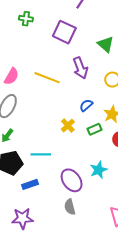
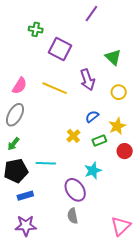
purple square: (64, 32) -> (60, 49), moved
cyan star: (99, 170) -> (93, 171), moved
blue rectangle: (30, 184) -> (25, 196), moved

